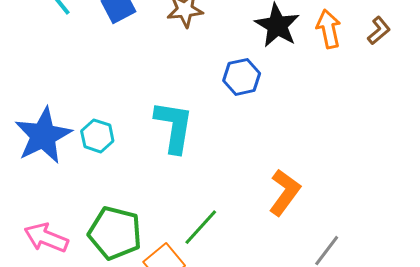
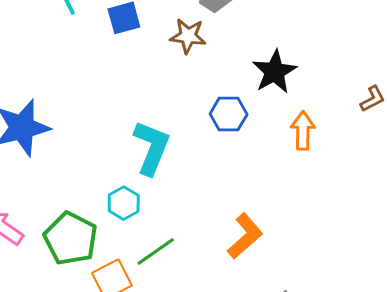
orange arrow: (329, 29) -> (303, 131), moved
cyan hexagon: (97, 136) -> (124, 203), moved

